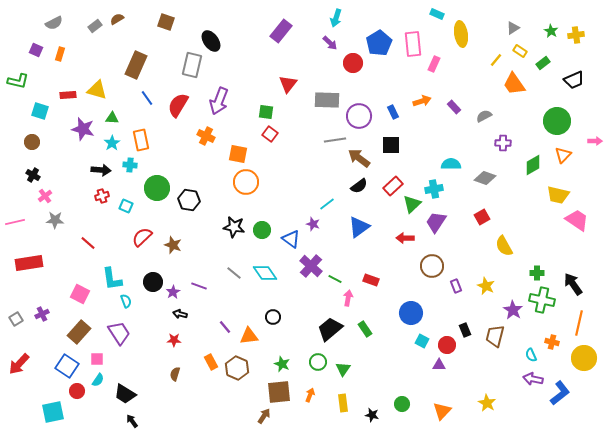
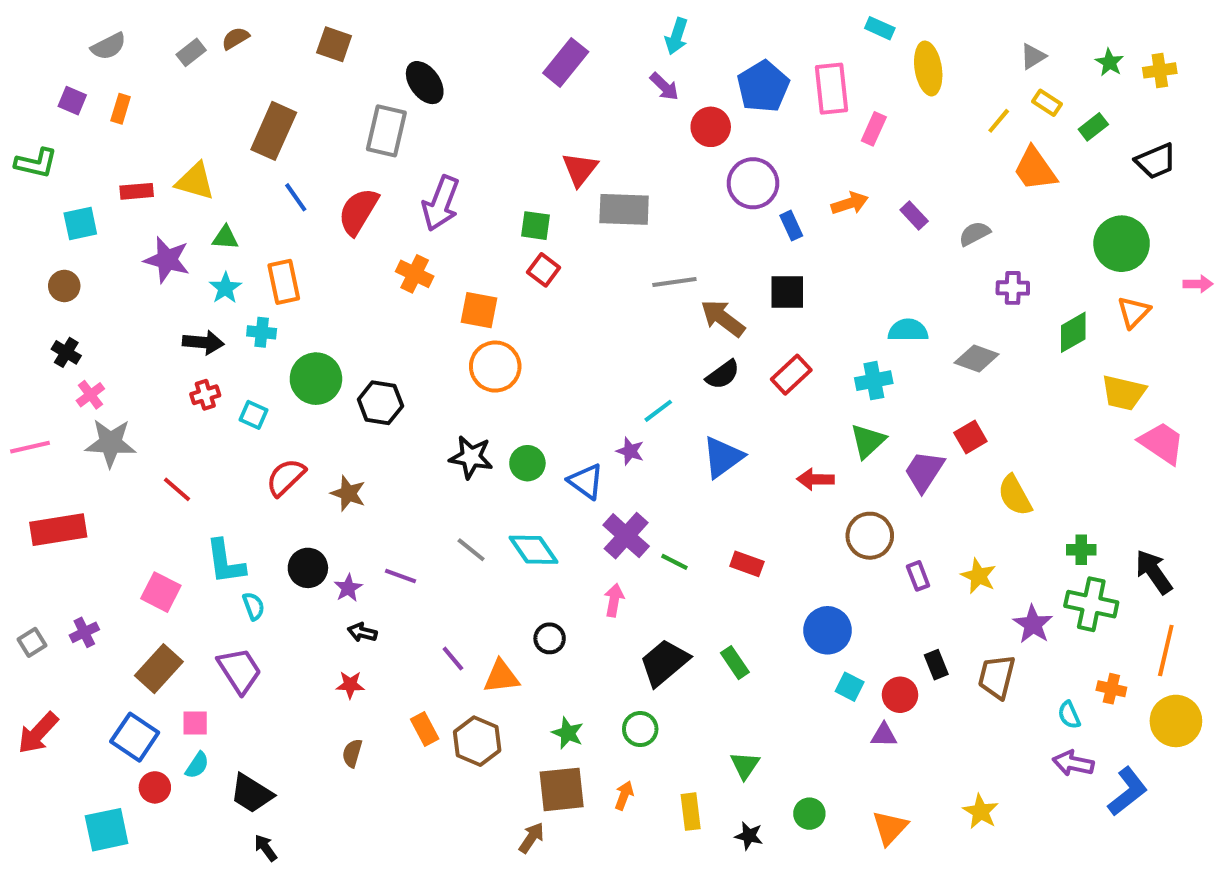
gray rectangle: (327, 100) -> (624, 209), moved
cyan square: (40, 111) -> (80, 224), turned -30
purple circle: (359, 116) -> (753, 183), moved
green triangle: (412, 204) -> (868, 441), moved
gray star: (55, 220) -> (111, 443), size x1.4
purple trapezoid: (436, 222) -> (924, 471), moved
pink arrow: (348, 298) -> (614, 600), moved
green triangle: (343, 369) -> (745, 765), moved

